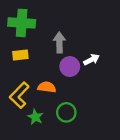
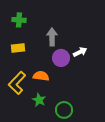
green cross: (22, 23) -> (19, 20), size x0.6
green circle: (66, 112) -> (64, 110), moved
green star: (35, 117) -> (39, 100), moved

